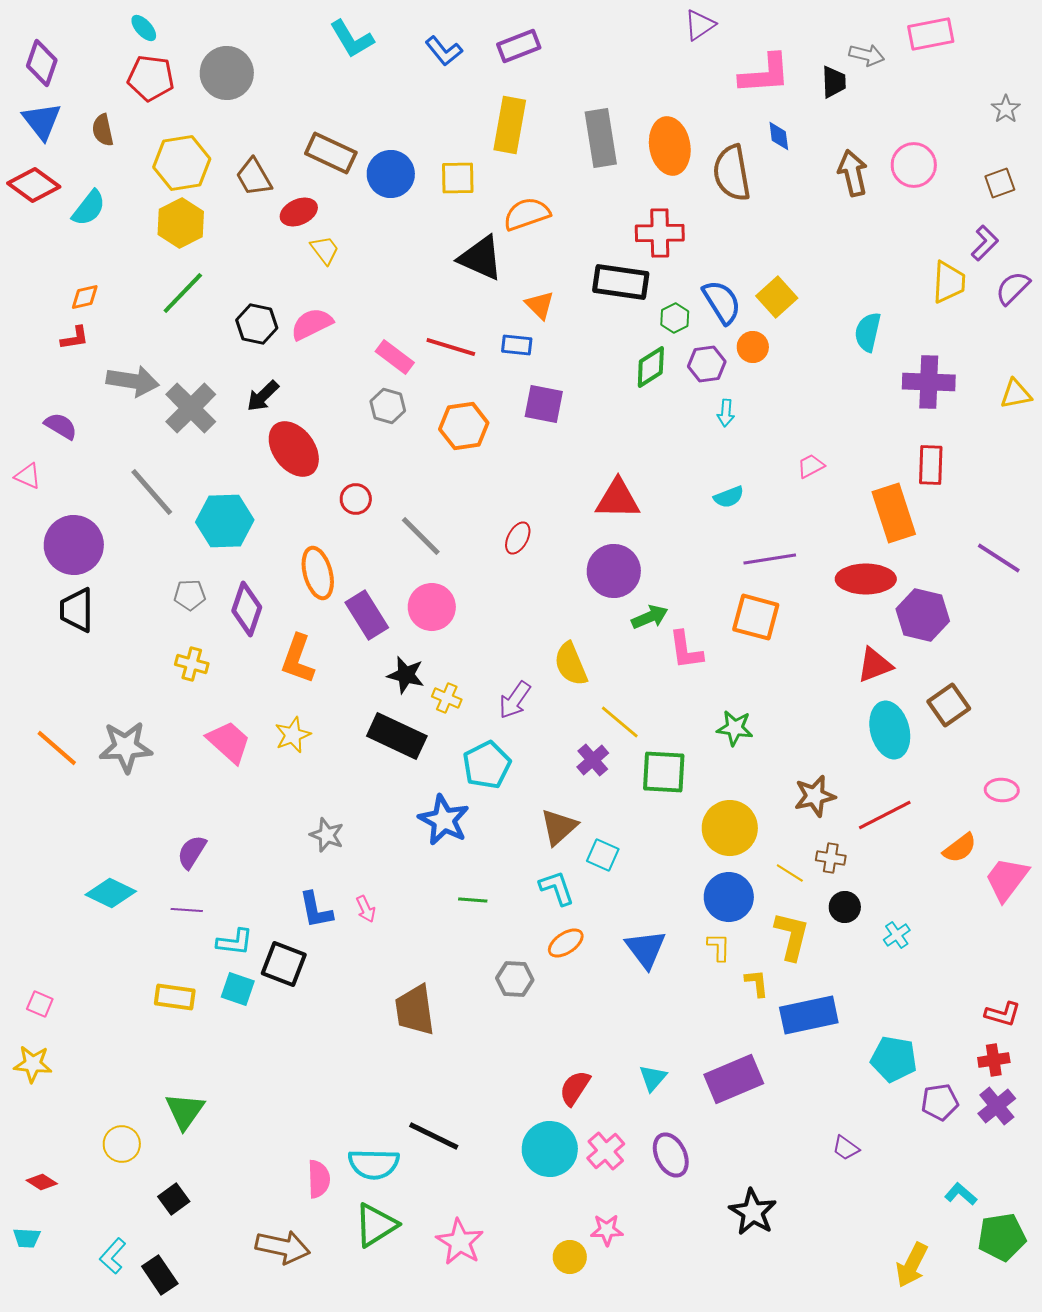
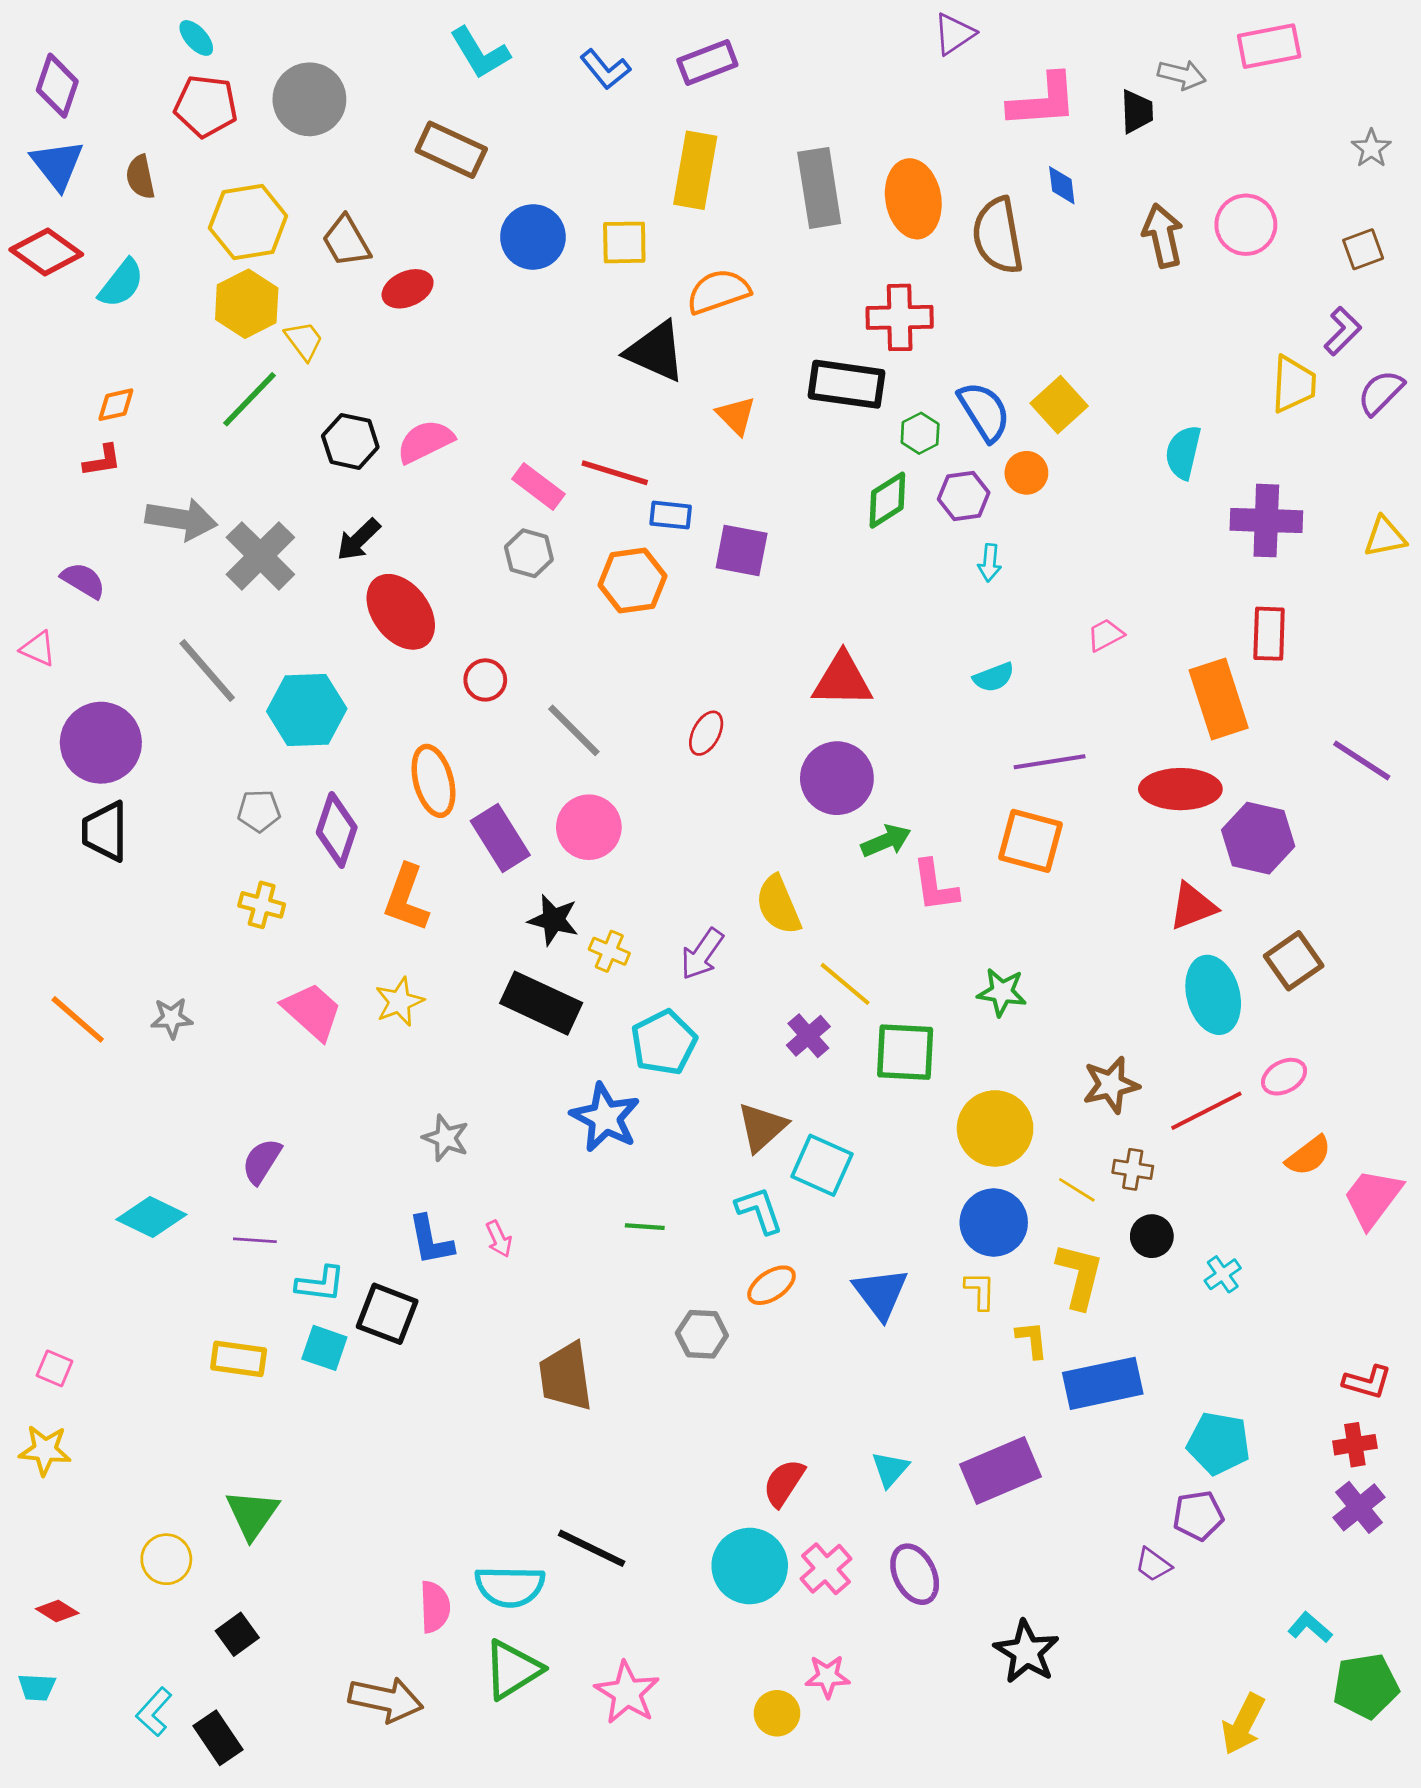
brown rectangle: (331, 153) -> (451, 150), moved
yellow trapezoid: (325, 250) -> (304, 341), moved
blue rectangle: (517, 345) -> (671, 515), moved
gray star: (126, 747) -> (172, 1018), size x0.6
pink ellipse: (1002, 790) -> (1284, 1077), moved, turned -32
cyan square: (603, 855) -> (822, 1165), size x1.4
purple pentagon: (940, 1102) -> (1198, 1516), moved

